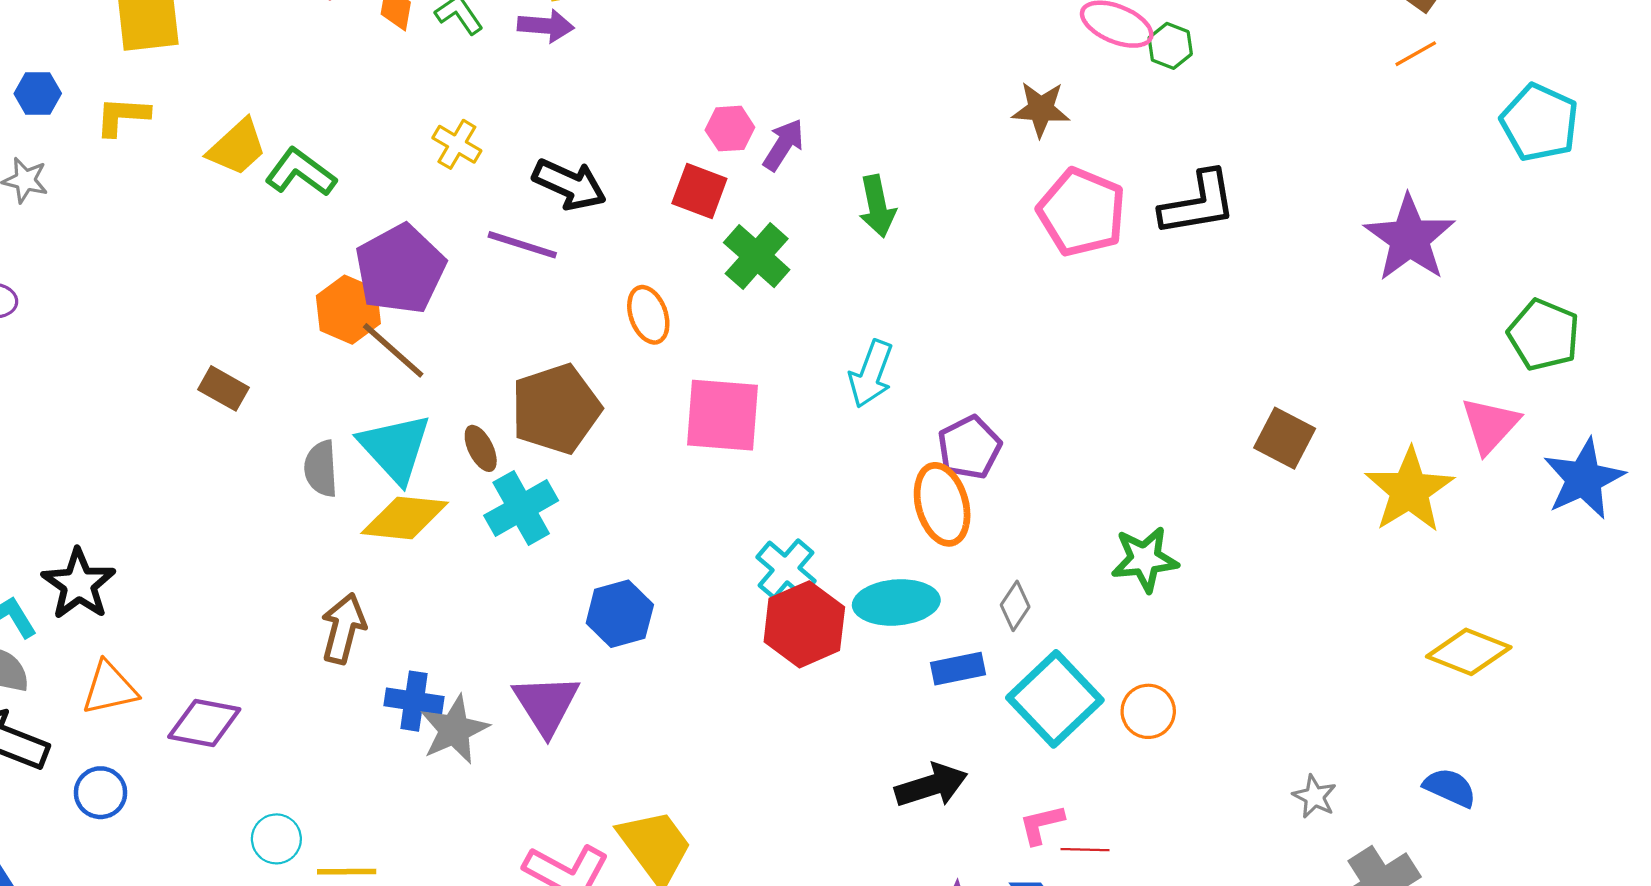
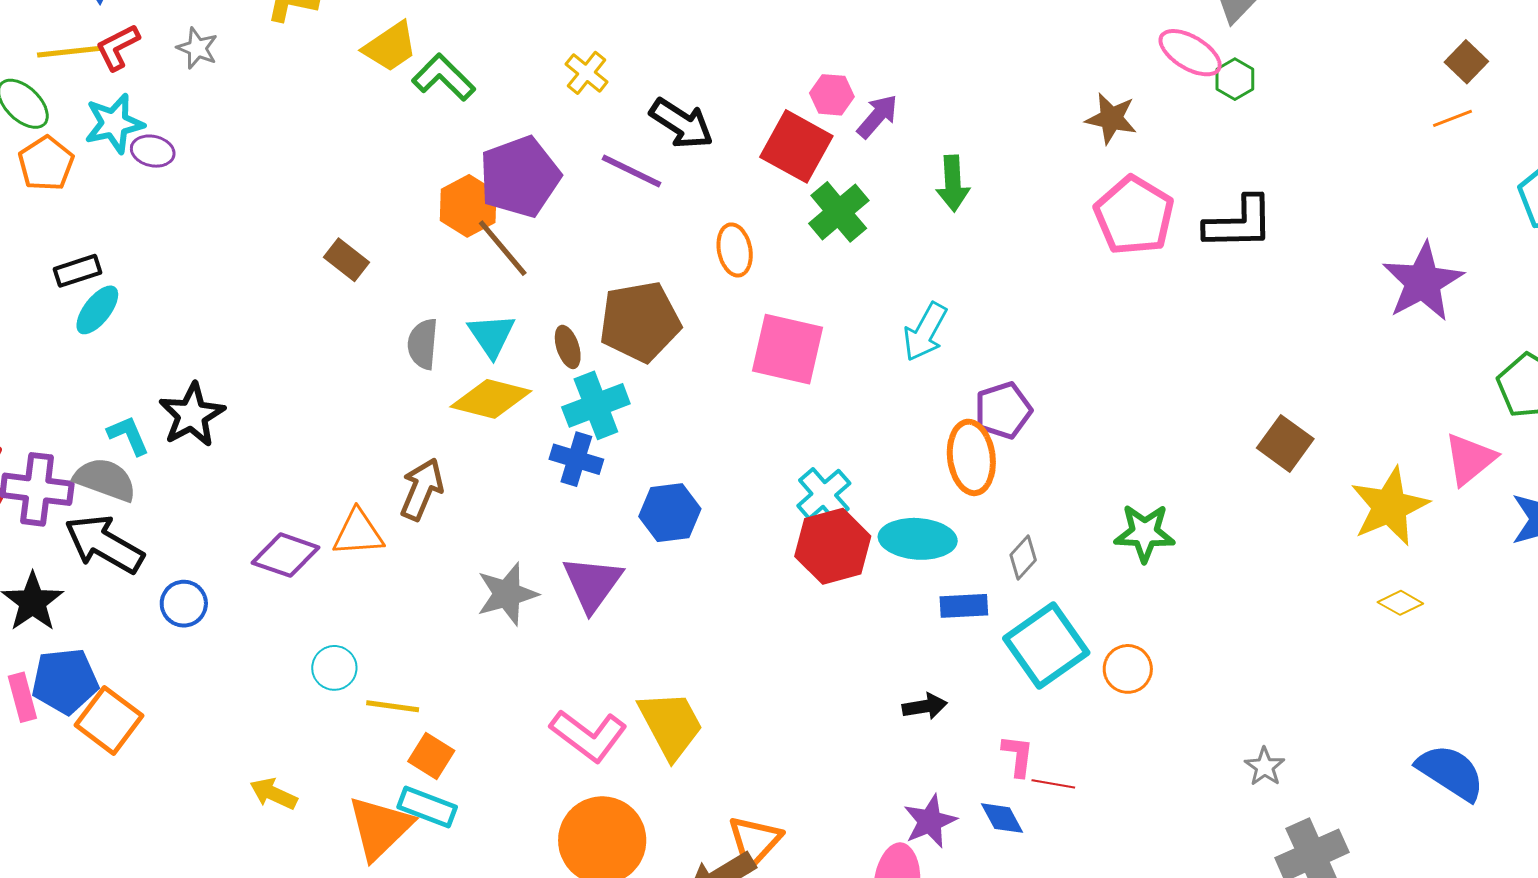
red square: (699, 191) -> (796, 146), size x1.4
cyan triangle: (395, 448) -> (492, 335), size x0.7
yellow diamond: (1469, 652) -> (1400, 603), moved, size x0.6
orange triangle: (110, 688) -> (358, 533), moved
blue cross: (414, 701) -> (576, 459), moved
black arrow: (931, 785) -> (925, 706), size x0.7
blue semicircle: (1450, 788) -> (1451, 772), moved, size x1.5
pink L-shape: (1041, 824) -> (1018, 756), turned 102

